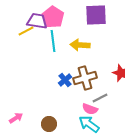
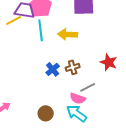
brown cross: (85, 78) -> (73, 67), size x0.6
brown circle: (49, 124) -> (46, 113), moved

